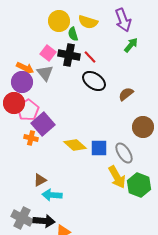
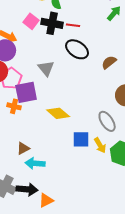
red line: (90, 57) -> (73, 25), turned -40
gray triangle: (45, 73) -> (46, 68), moved
purple square: (43, 124) -> (26, 92), turned 30
blue square: (99, 148) -> (81, 139), moved
yellow arrow: (117, 177) -> (100, 145), size x0.7

